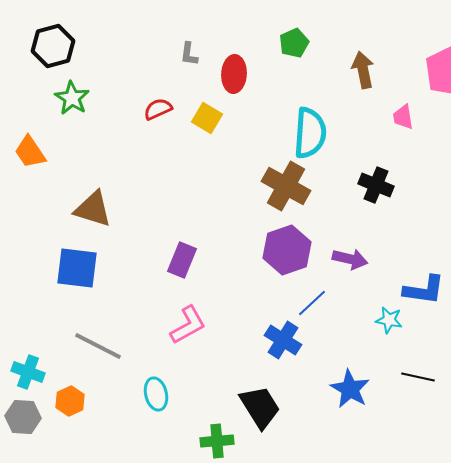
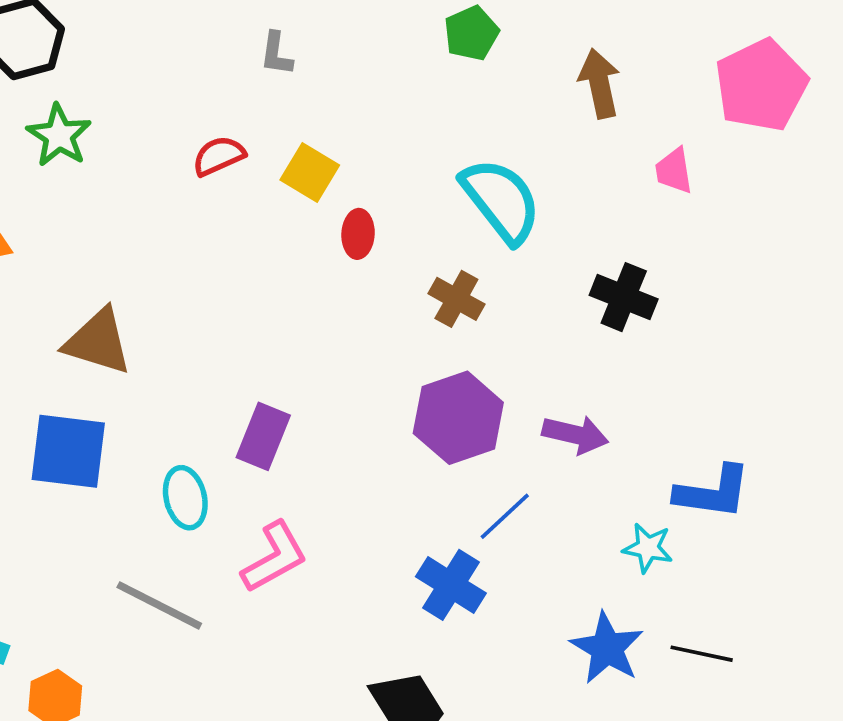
red ellipse: (234, 74) -> (358, 234), moved, size x0.7
cyan semicircle: (310, 133) -> (501, 200), turned -42
brown cross: (286, 186) -> (456, 299), size x0.6
gray line: (98, 346) -> (159, 605), moved
blue star: (350, 389) -> (607, 648), moved
cyan ellipse: (156, 394) -> (185, 498), moved

